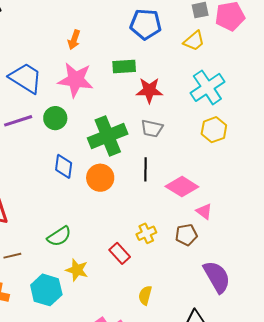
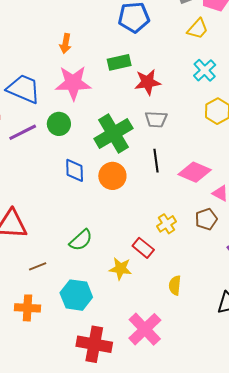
yellow trapezoid: (194, 41) -> (198, 29), moved
cyan cross: (207, 87) -> (205, 70), size x0.7
yellow star: (77, 270) -> (120, 269), moved

